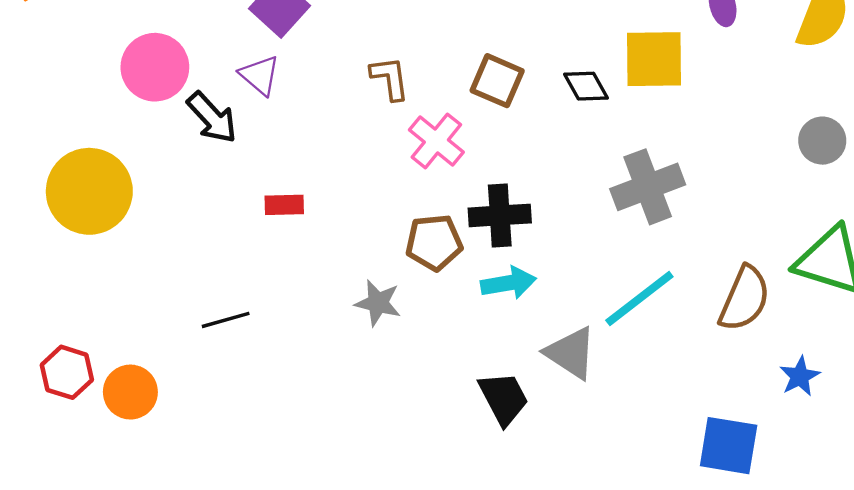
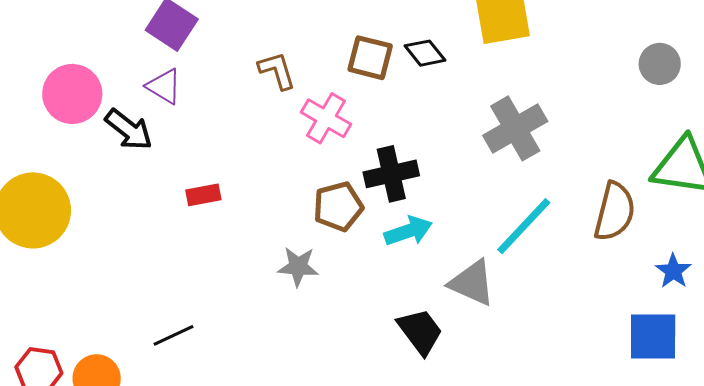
black diamond: (586, 86) -> (425, 53), moved
black line: (226, 320) -> (173, 335), moved
blue square: (729, 446) -> (653, 336), moved

